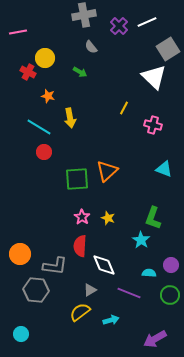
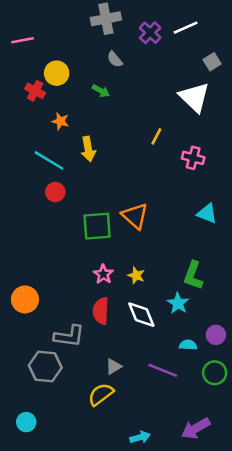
gray square: (168, 49) -> (212, 62), size x0.6
orange triangle: (107, 171) -> (135, 216), turned -35
orange circle: (20, 254) -> (25, 299), moved
white diamond: (104, 265) -> (141, 315), moved
cyan arrow: (111, 320) -> (140, 437), moved

